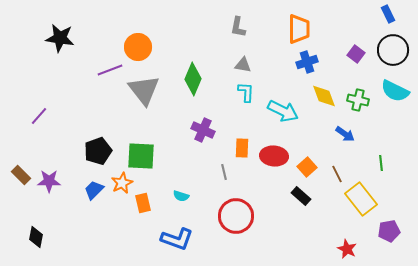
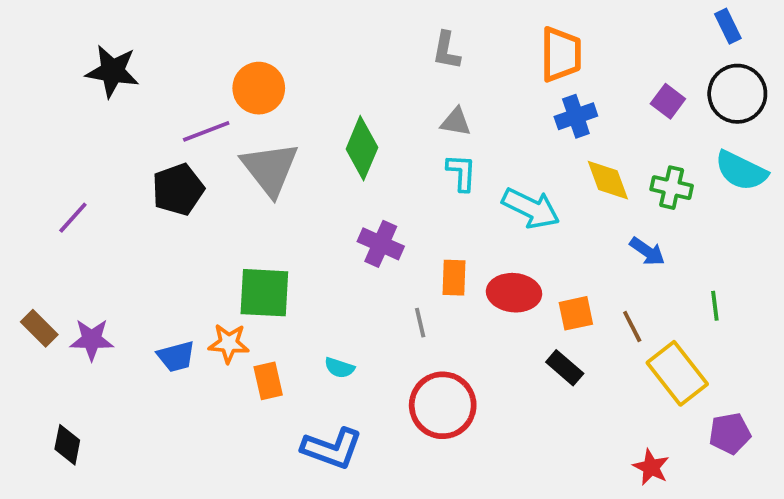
black pentagon: (98, 151) -> (178, 189), moved
orange square: (307, 167) -> (576, 313), turned 30
orange star: (122, 183) -> (229, 343), turned 30
blue trapezoid: (94, 190) -> (176, 356), turned -150

